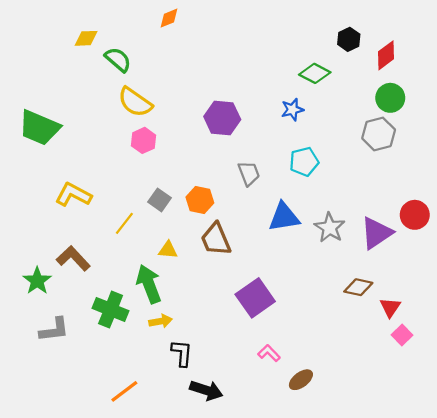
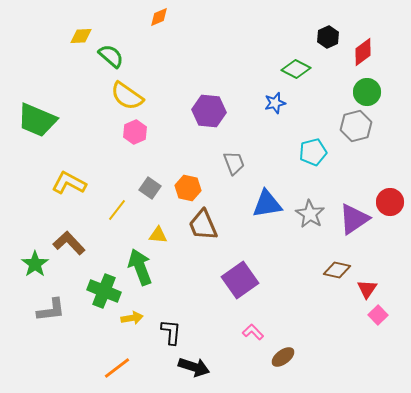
cyan pentagon: (304, 162) -> (313, 152), moved
yellow arrow: (161, 321) -> (132, 318), moved

